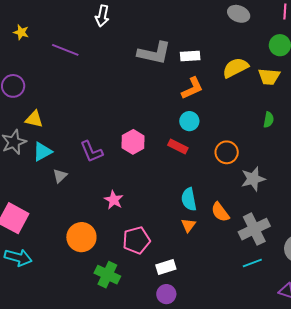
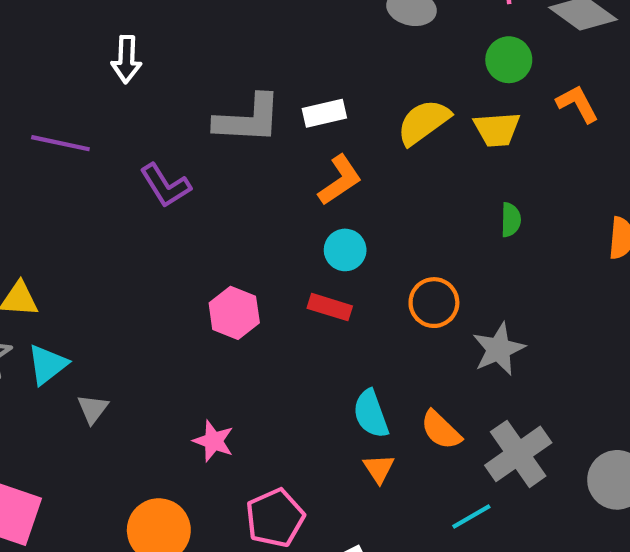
purple L-shape: (91, 152) -> (165, 186), moved
cyan line: (252, 263) -> (471, 517), moved

